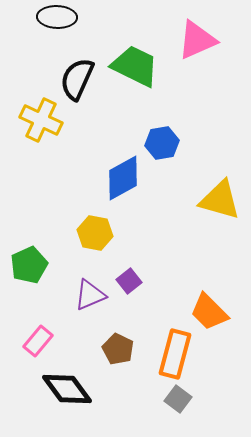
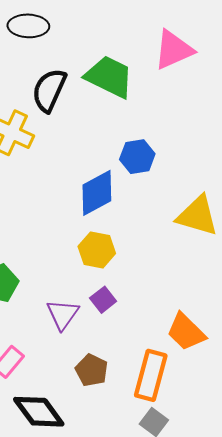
yellow hexagon: (95, 233) -> (97, 250), moved
purple triangle: (90, 295) -> (63, 314), turned -32

